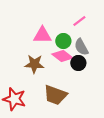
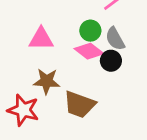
pink triangle: (42, 35) -> (41, 39), moved
brown star: (34, 64) -> (47, 81), moved

